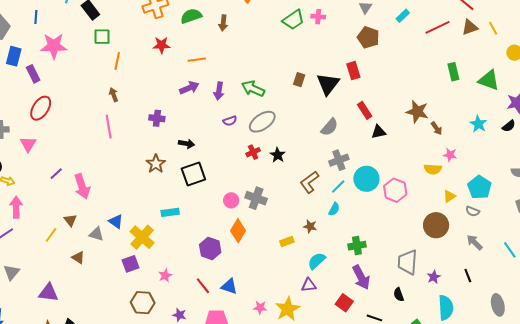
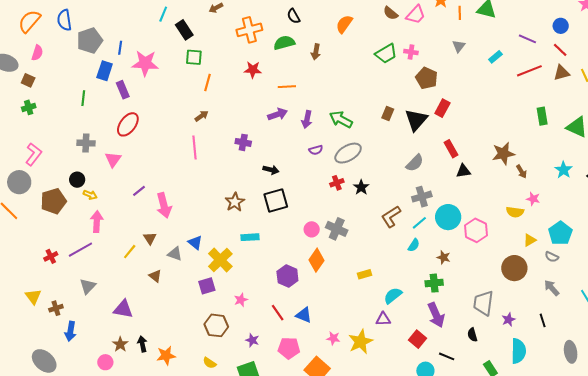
blue line: (36, 17) -> (120, 48), moved
brown pentagon: (368, 37) -> (427, 78), moved
red rectangle: (353, 71) -> (442, 108), turned 42
brown arrow: (114, 95) -> (201, 116), turned 72
brown star: (417, 112) -> (503, 154), turned -30
brown star: (156, 164) -> (235, 202), moved
brown star: (310, 226) -> (444, 257), moved

